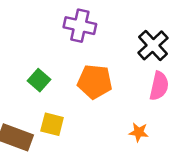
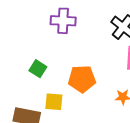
orange pentagon: (95, 82) -> (82, 79), moved

